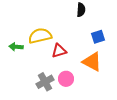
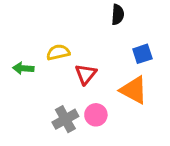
yellow semicircle: (40, 36) -> (58, 52), size x0.7
red triangle: (59, 51) -> (86, 74), turned -35

